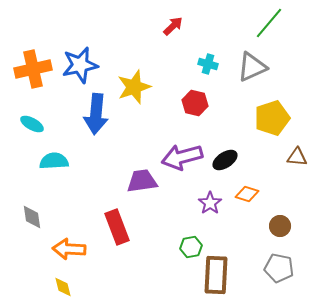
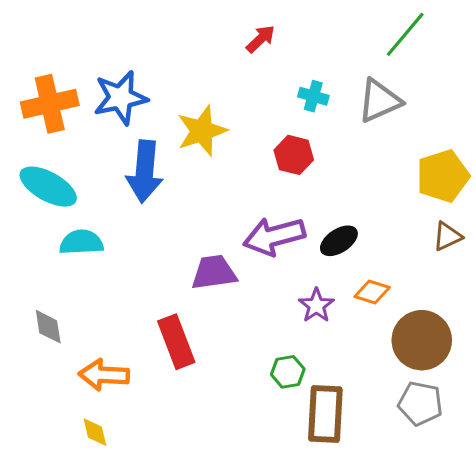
yellow pentagon: (272, 118) -> (443, 176), moved
cyan ellipse: (32, 124) -> (48, 187), size x1.6
brown triangle: (297, 157) -> (447, 236), turned -30
brown circle: (280, 226) -> (422, 340), size x1.8

